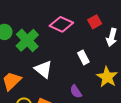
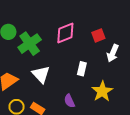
pink diamond: (61, 24) -> (65, 33), turned -55
white rectangle: (83, 57) -> (82, 69), turned 32

